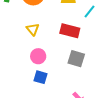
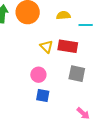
cyan line: (89, 11) -> (86, 25), turned 56
yellow triangle: (33, 29) -> (47, 47), moved

